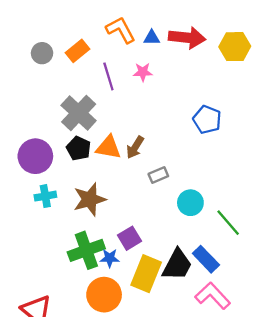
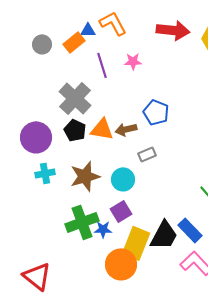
blue triangle: (152, 38) -> (88, 30), moved
blue pentagon: (207, 120) -> (156, 112), moved
brown arrow: (135, 147) -> (126, 129), turned 45
cyan circle: (190, 203) -> (123, 179), moved
orange circle: (104, 295) -> (121, 264), moved

